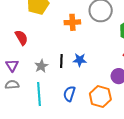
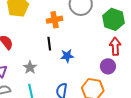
black line: (61, 61) -> (49, 44), moved

